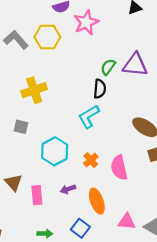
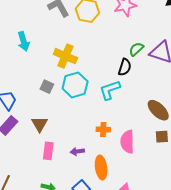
yellow cross: (34, 90) -> (65, 56), turned 30
cyan hexagon: (55, 151) -> (75, 85), moved
orange cross: (91, 160) -> (103, 130), turned 32
brown triangle: (13, 183) -> (40, 124), moved

